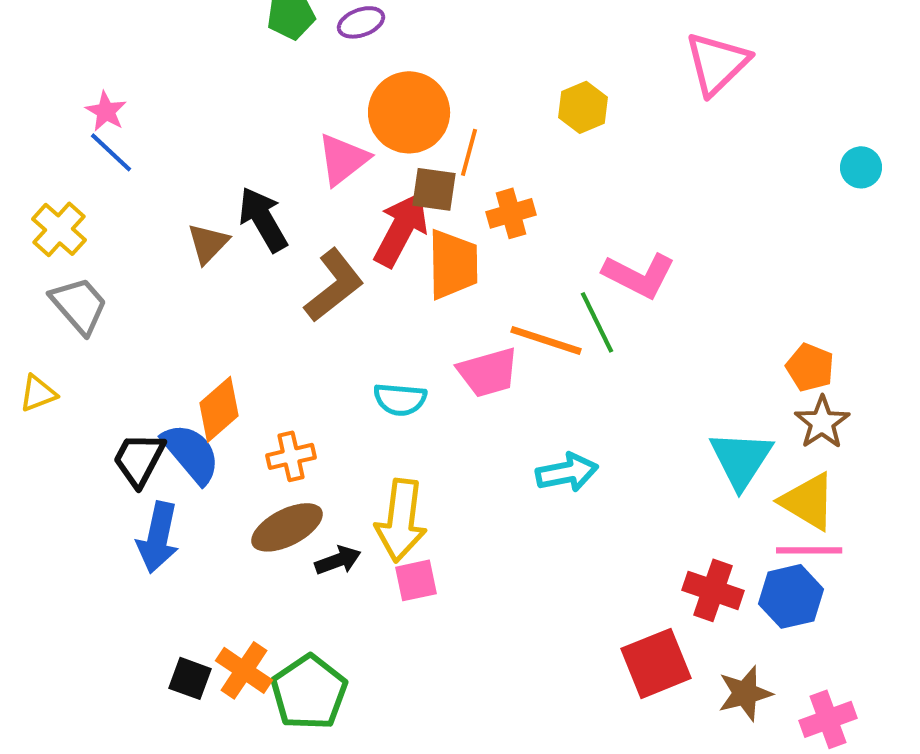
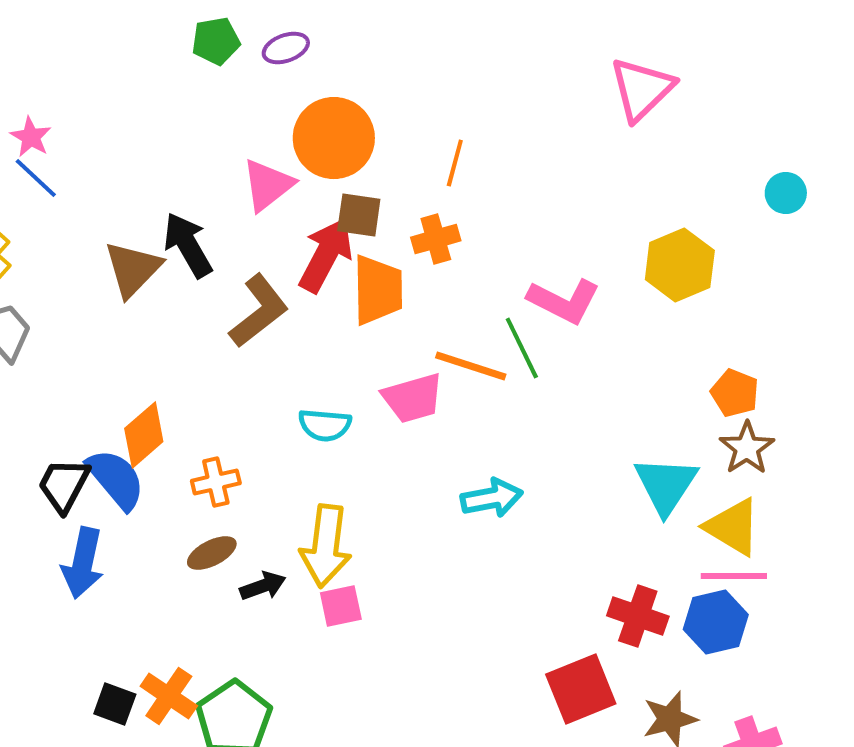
yellow hexagon: (583, 107) -> (680, 265), moved, size x1.4
orange line: (469, 152) -> (455, 163), moved
brown triangle: (208, 243) -> (133, 269), size x1.4
brown ellipse: (287, 527) -> (212, 553), size x0.7

